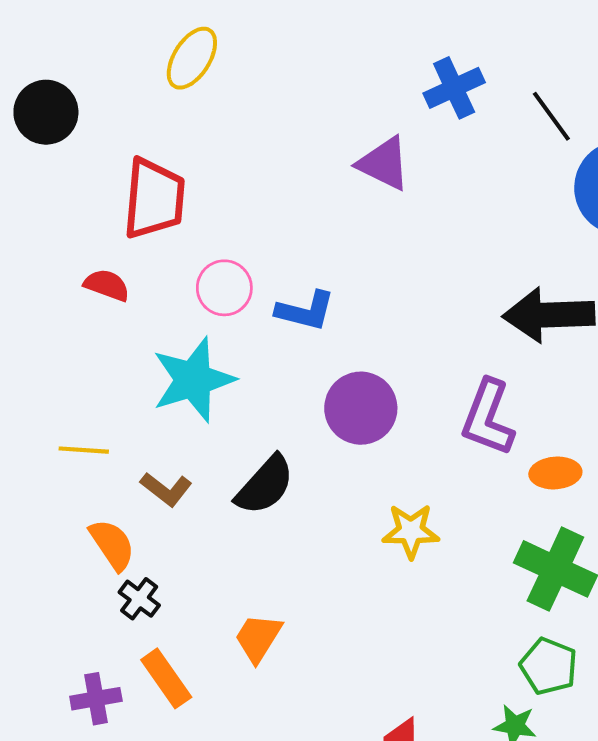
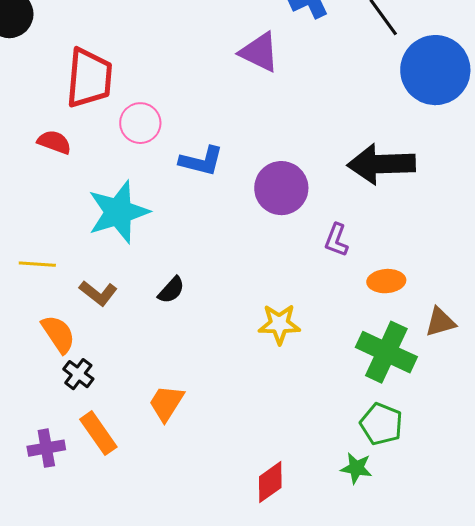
pink circle: (224, 288) -> (140, 123), moved
purple circle: (361, 408) -> (281, 188), moved
purple L-shape: (488, 418) -> (336, 240), size x0.6
black semicircle: (265, 485) -> (171, 290), size x0.6

